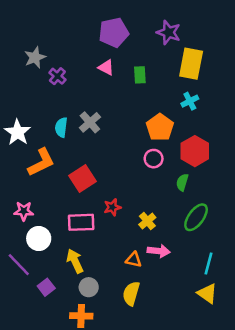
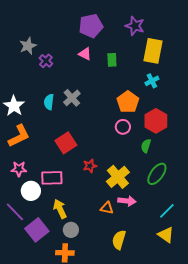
orange L-shape: (41, 162) -> (19, 136), moved
yellow cross: (147, 221) -> (118, 177), size x1.6
pink rectangle: (81, 222) -> (52, 178), moved
cyan line: (209, 263) -> (167, 211), turned 30
purple square: (46, 287) -> (37, 230), size x1.6
yellow semicircle: (131, 293) -> (119, 240), moved

